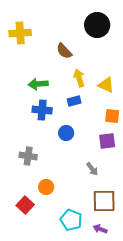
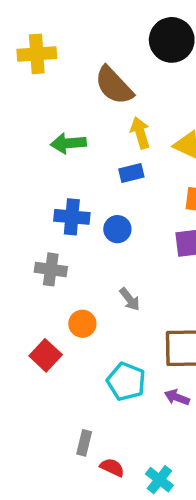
brown semicircle: (64, 51) -> (114, 85), size x1.4
blue cross: (42, 110) -> (72, 217), moved
gray arrow: (92, 169) -> (130, 299), moved

